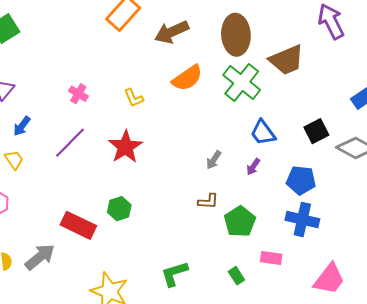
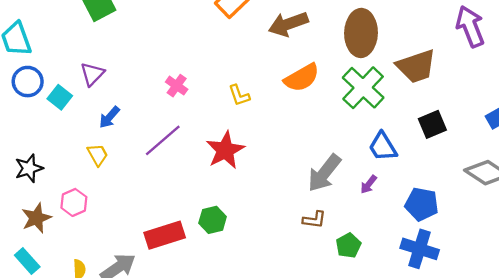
black square: (316, 131) -> (432, 124), moved
gray arrow: (214, 160) -> (324, 173), size x1.8
green pentagon: (240, 222) -> (348, 245), size x0.7
red rectangle: (78, 225) -> (165, 235), turned -48

